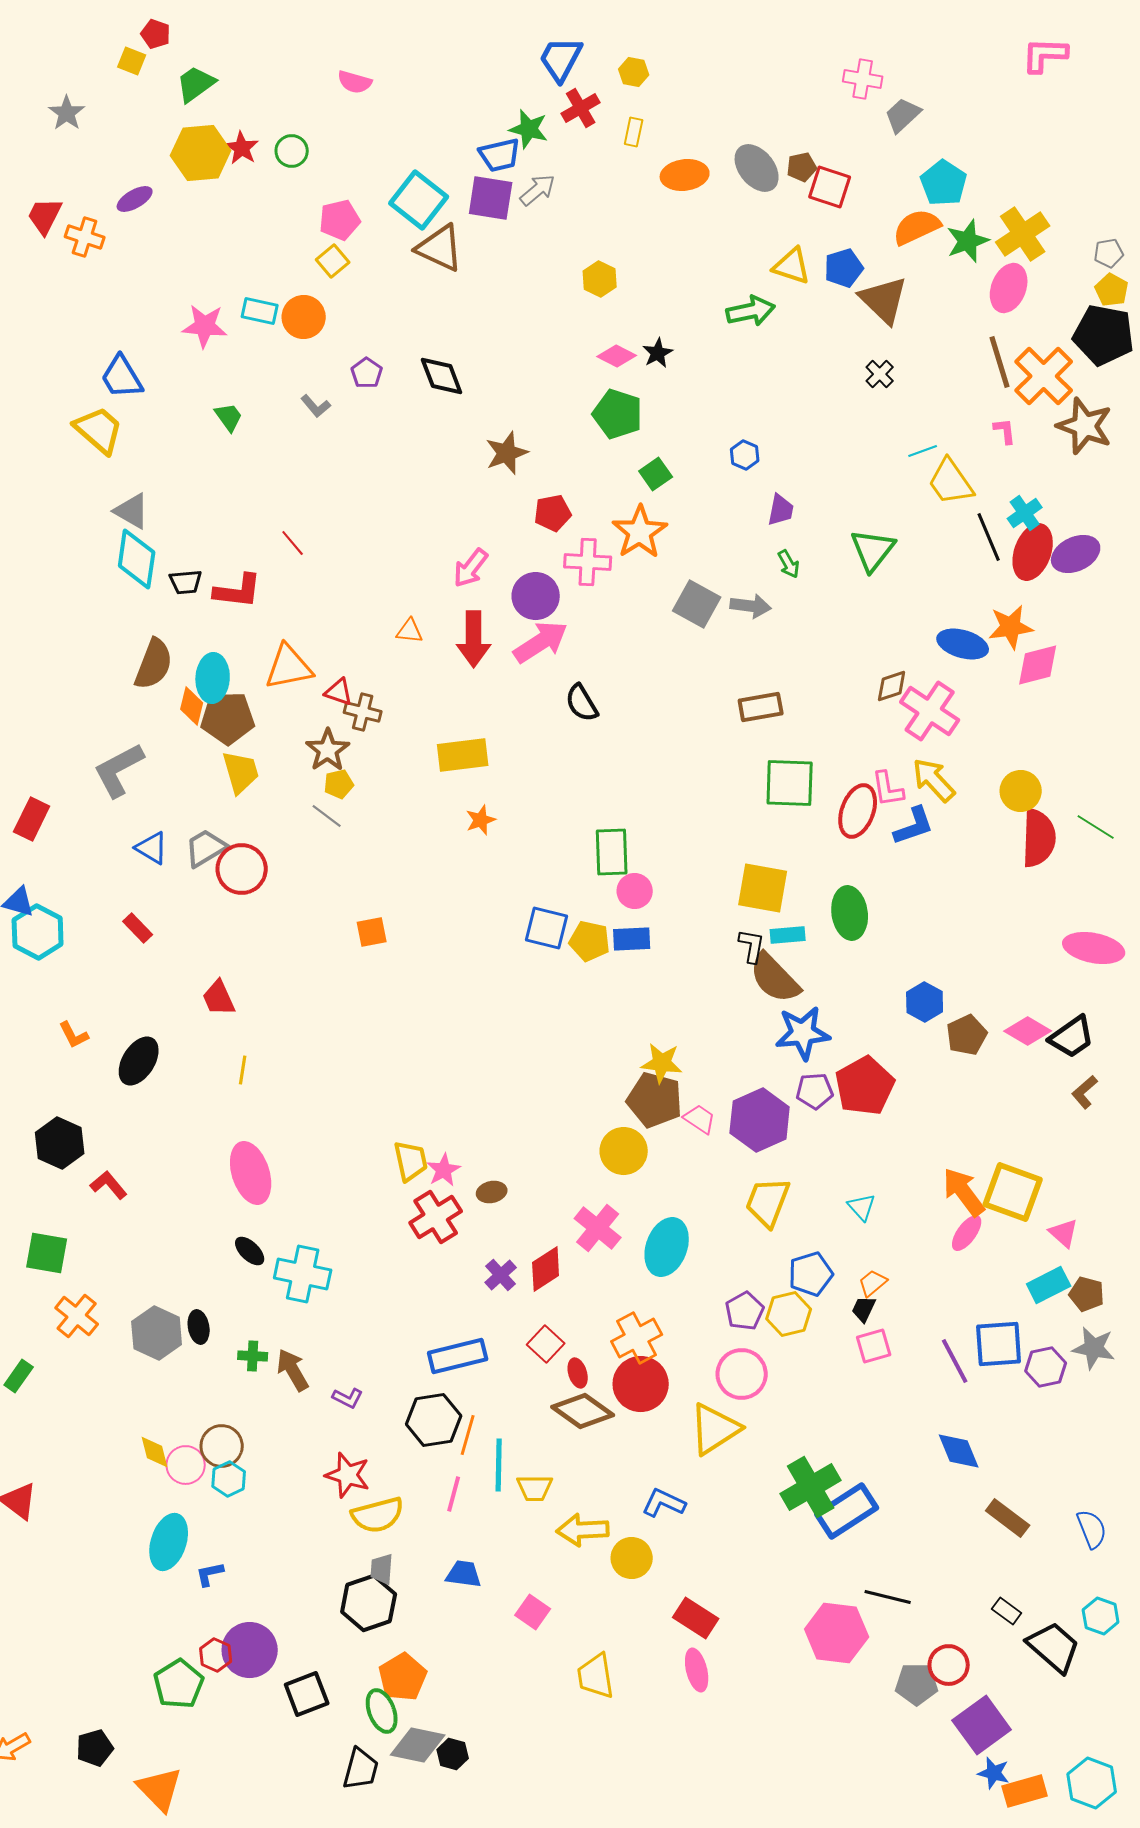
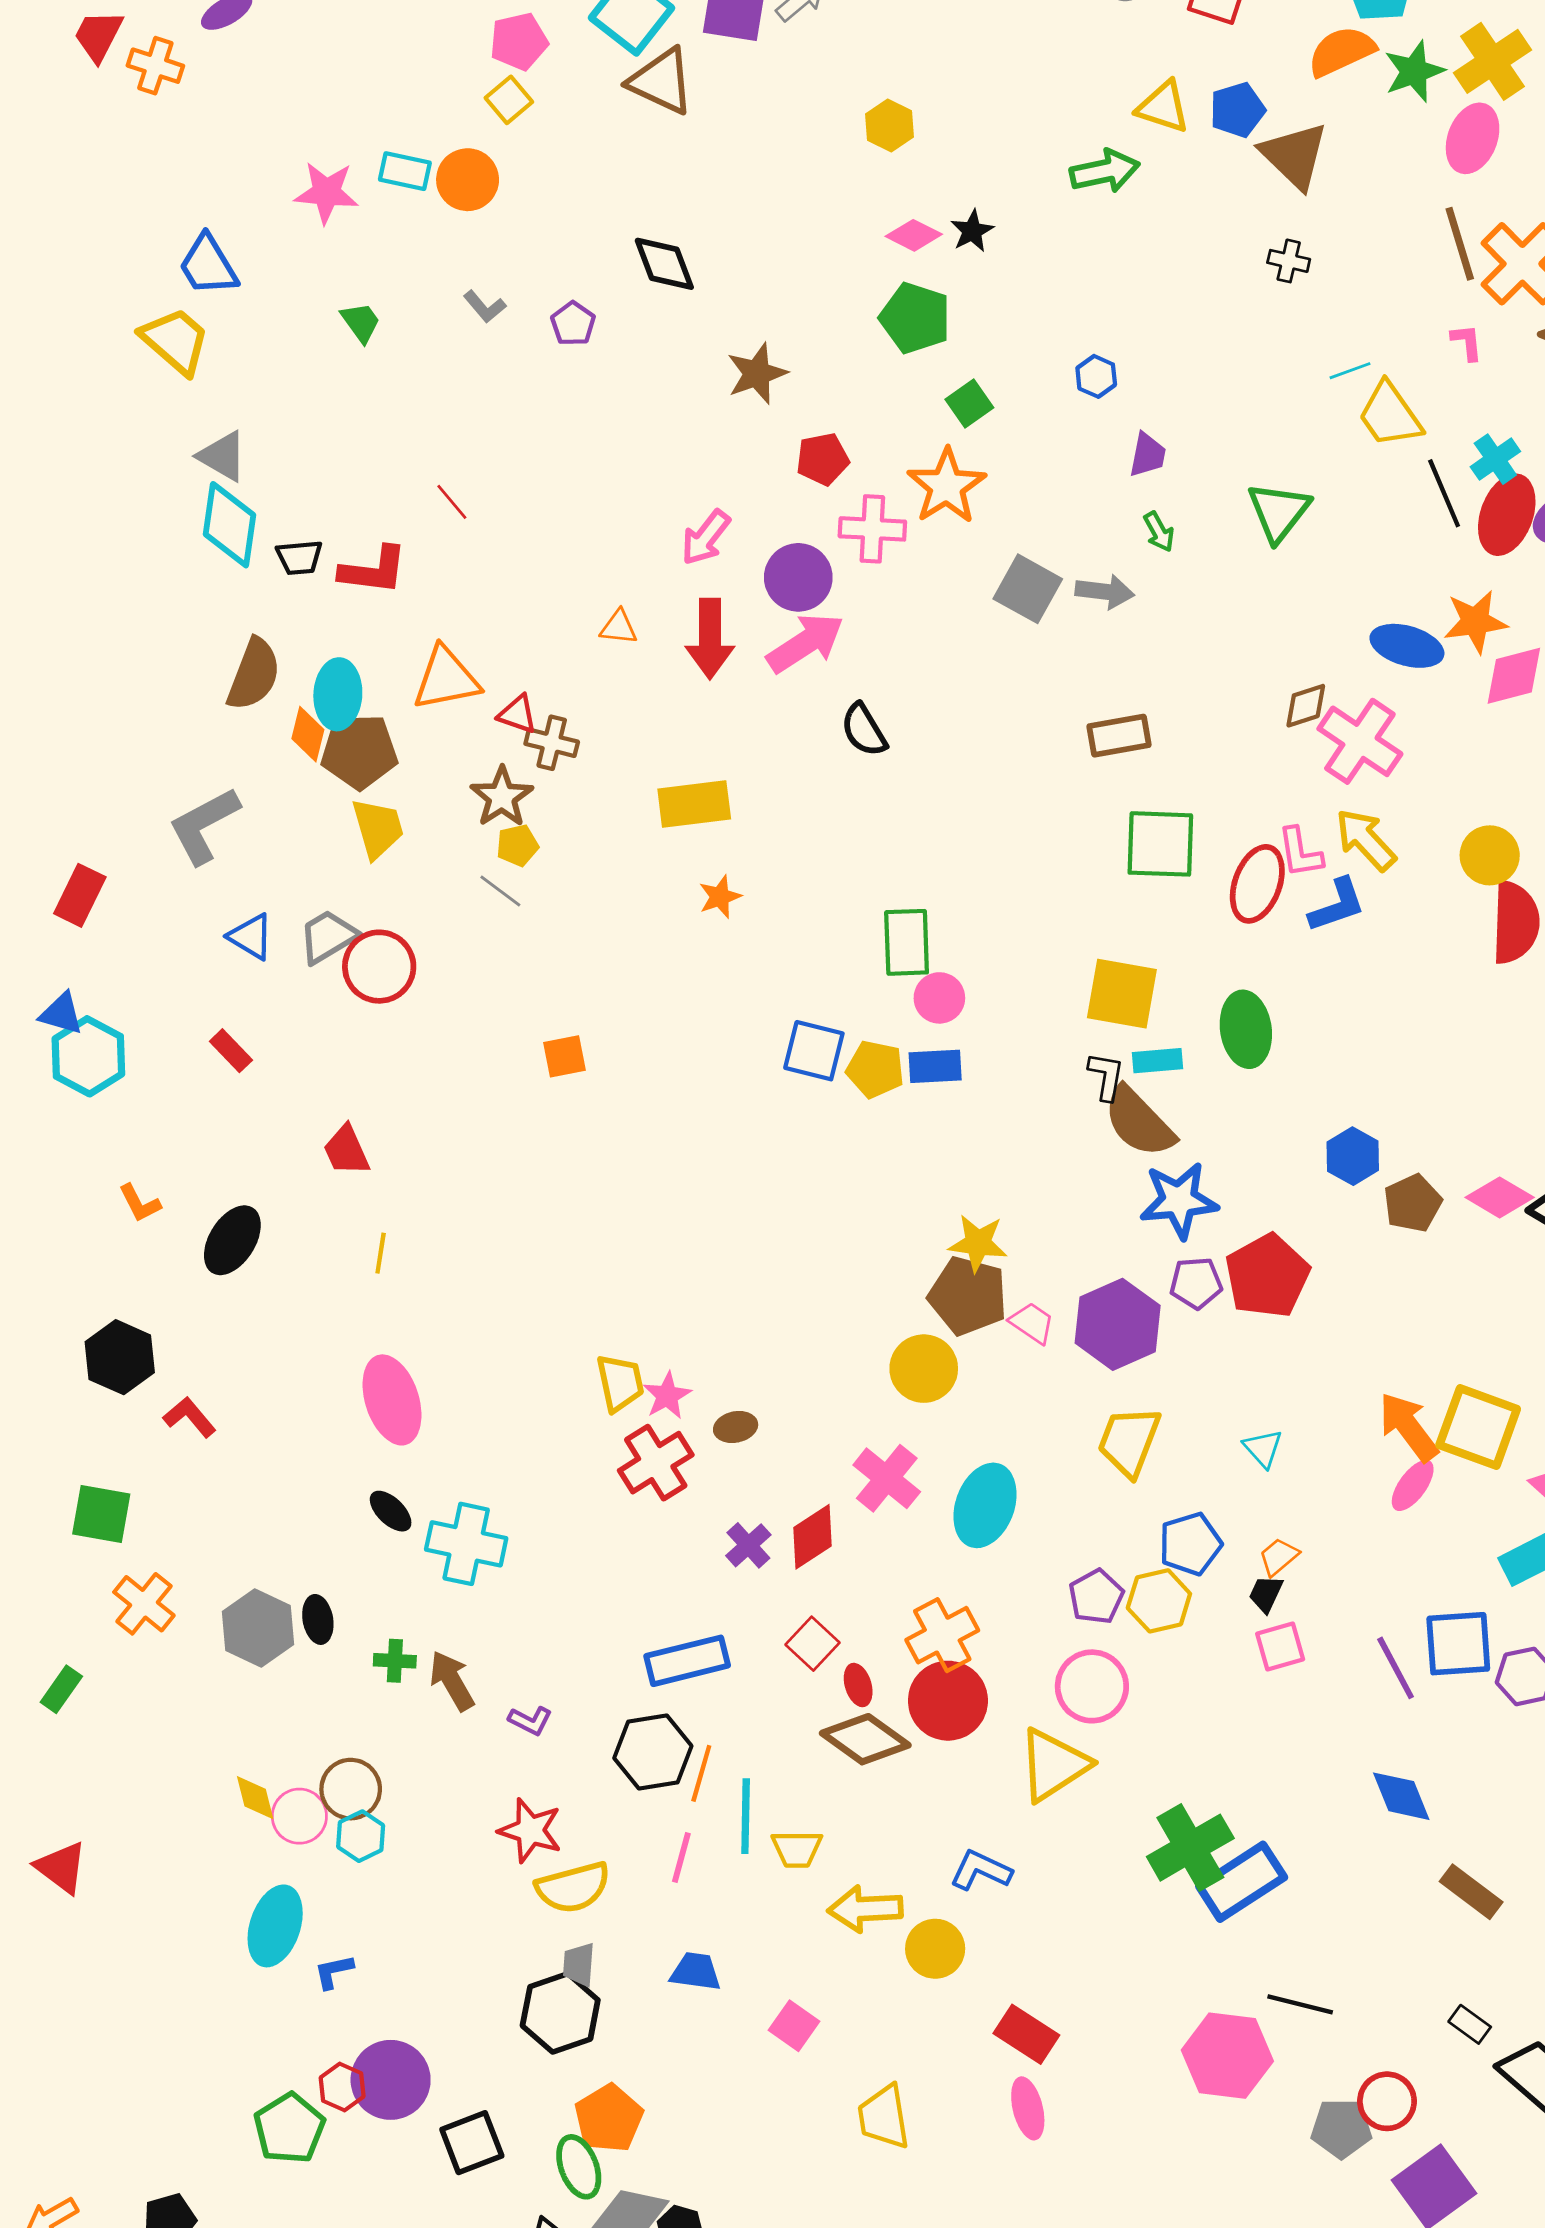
purple pentagon: (367, 373) -> (573, 324), moved
black cross: (880, 374) -> (1289, 261), turned -32

